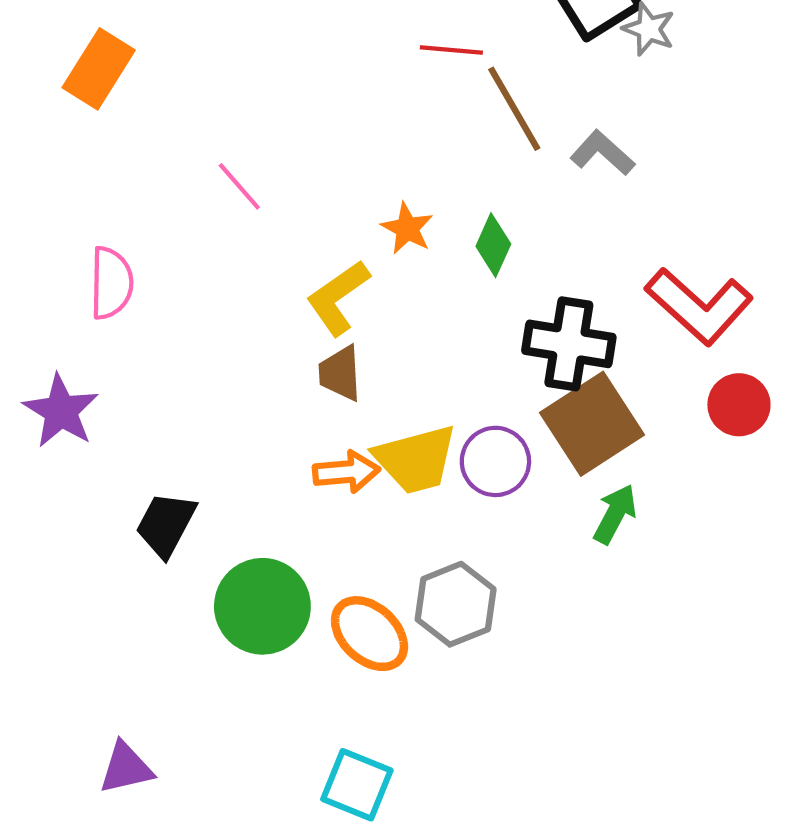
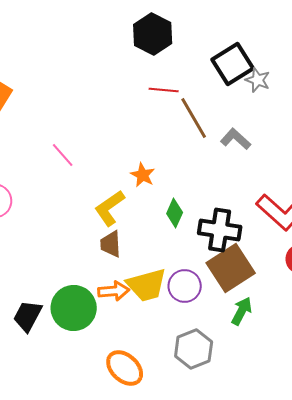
green diamond: (493, 245) -> (175, 213), moved
gray hexagon: (456, 604) -> (194, 349), moved
green circle: (262, 606) -> (74, 308), moved

